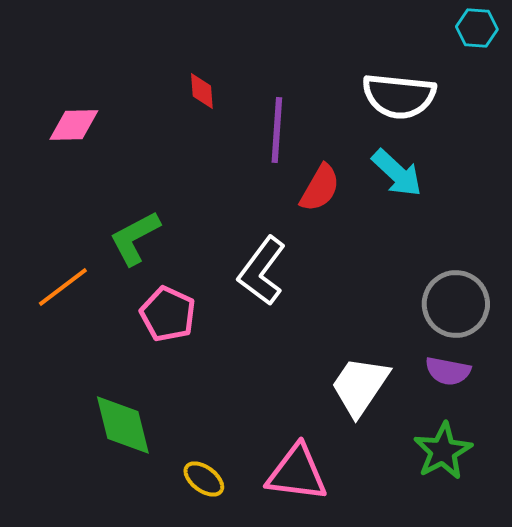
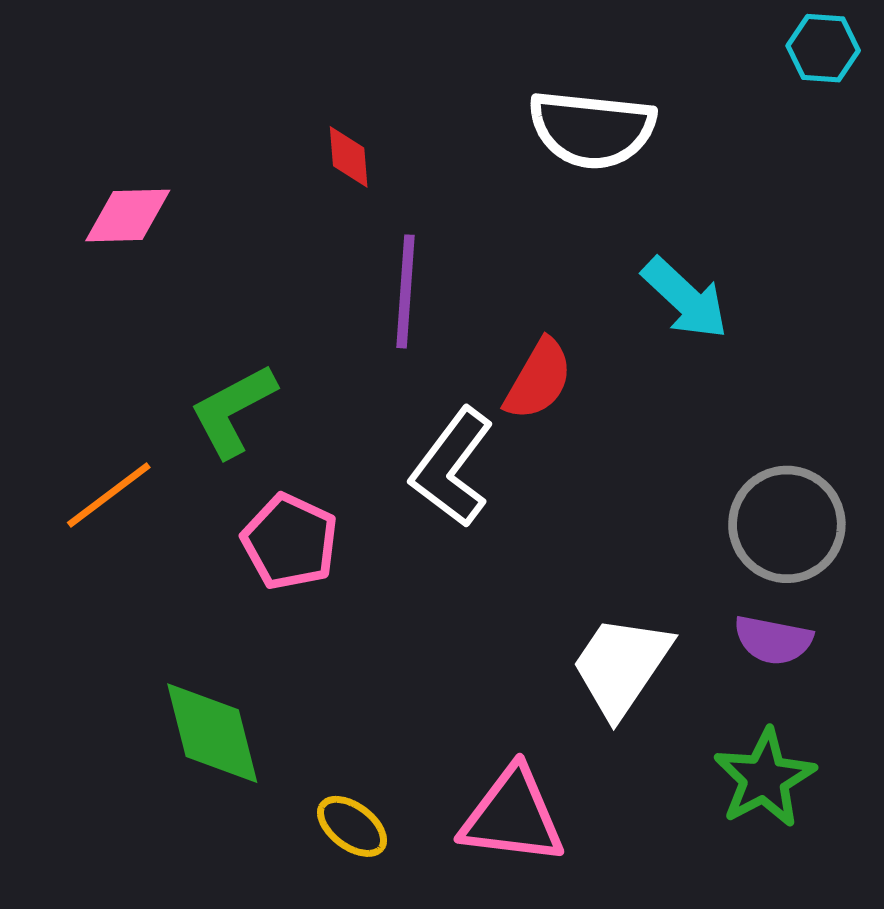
white semicircle: (399, 96) -> (592, 129), moved
purple line: (277, 130) -> (406, 291), moved
red semicircle: (320, 188) -> (538, 379), moved

